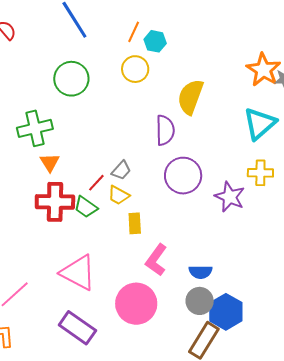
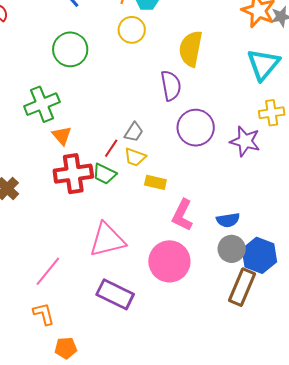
yellow rectangle: (135, 223) -> (155, 182), turned -65
pink triangle: (78, 273) -> (107, 240), turned -33

